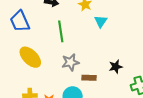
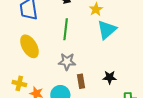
cyan triangle: (101, 21) -> (107, 30), size x1.5
brown rectangle: (89, 78) -> (81, 81), turned 64

